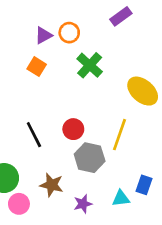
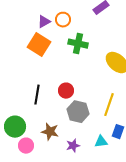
green cross: (90, 65) -> (78, 44), turned -30
orange square: (37, 67) -> (39, 45), size x1.6
black line: (34, 135) -> (37, 95), turned 36
yellow line: (120, 135) -> (109, 105), moved

